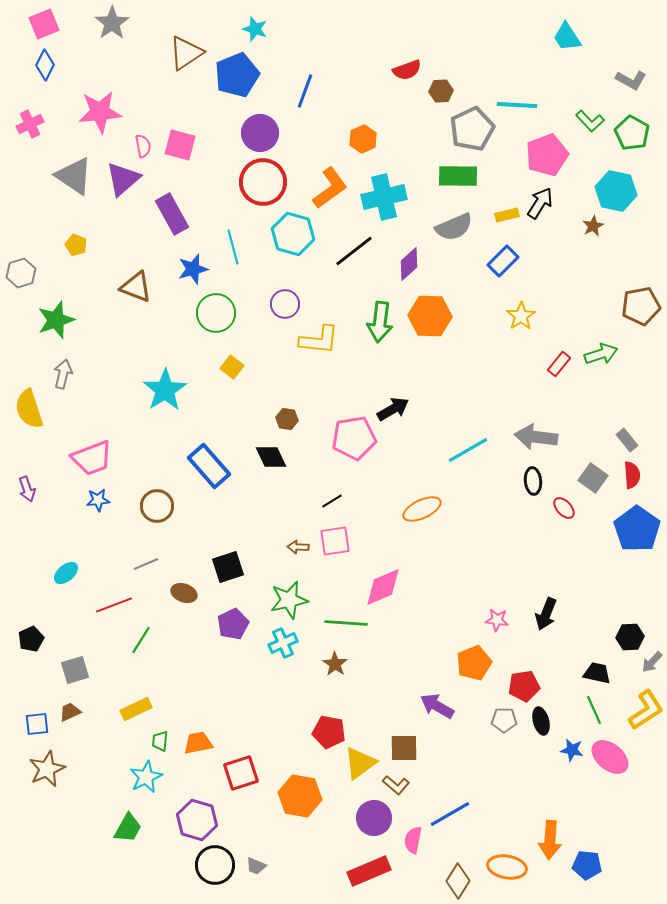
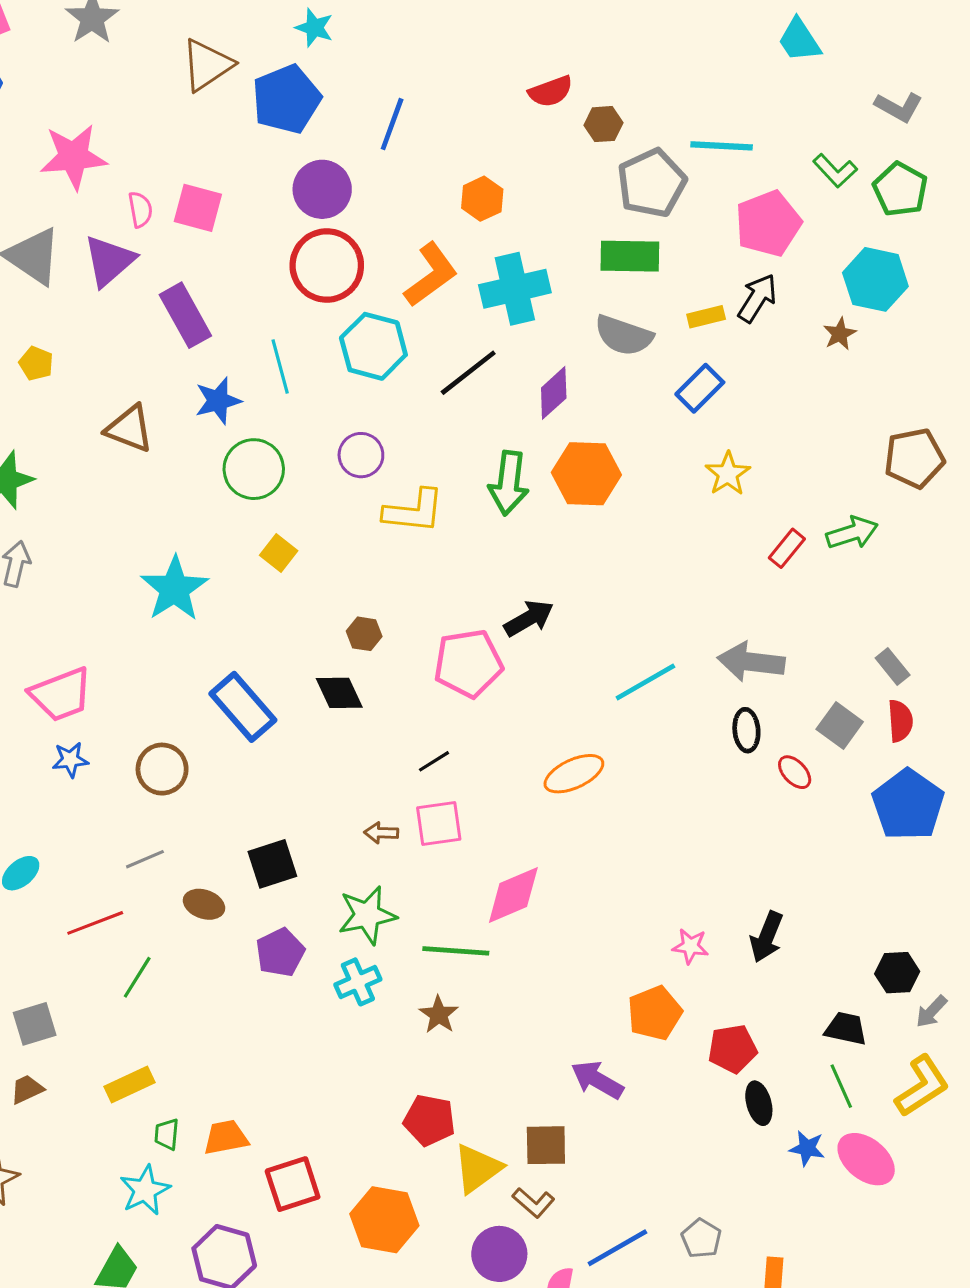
gray semicircle: (454, 227) -> (624, 335), turned 42
gray pentagon: (504, 720) -> (701, 1238), moved, turned 30

